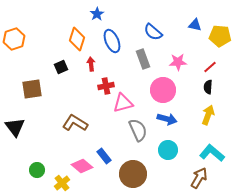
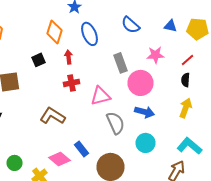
blue triangle: (195, 25) -> (170, 26), moved
gray rectangle: (143, 59) -> (120, 63), moved
red cross: (106, 86) -> (72, 83), moved

